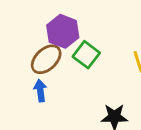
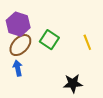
purple hexagon: (63, 31) -> (18, 24), moved

